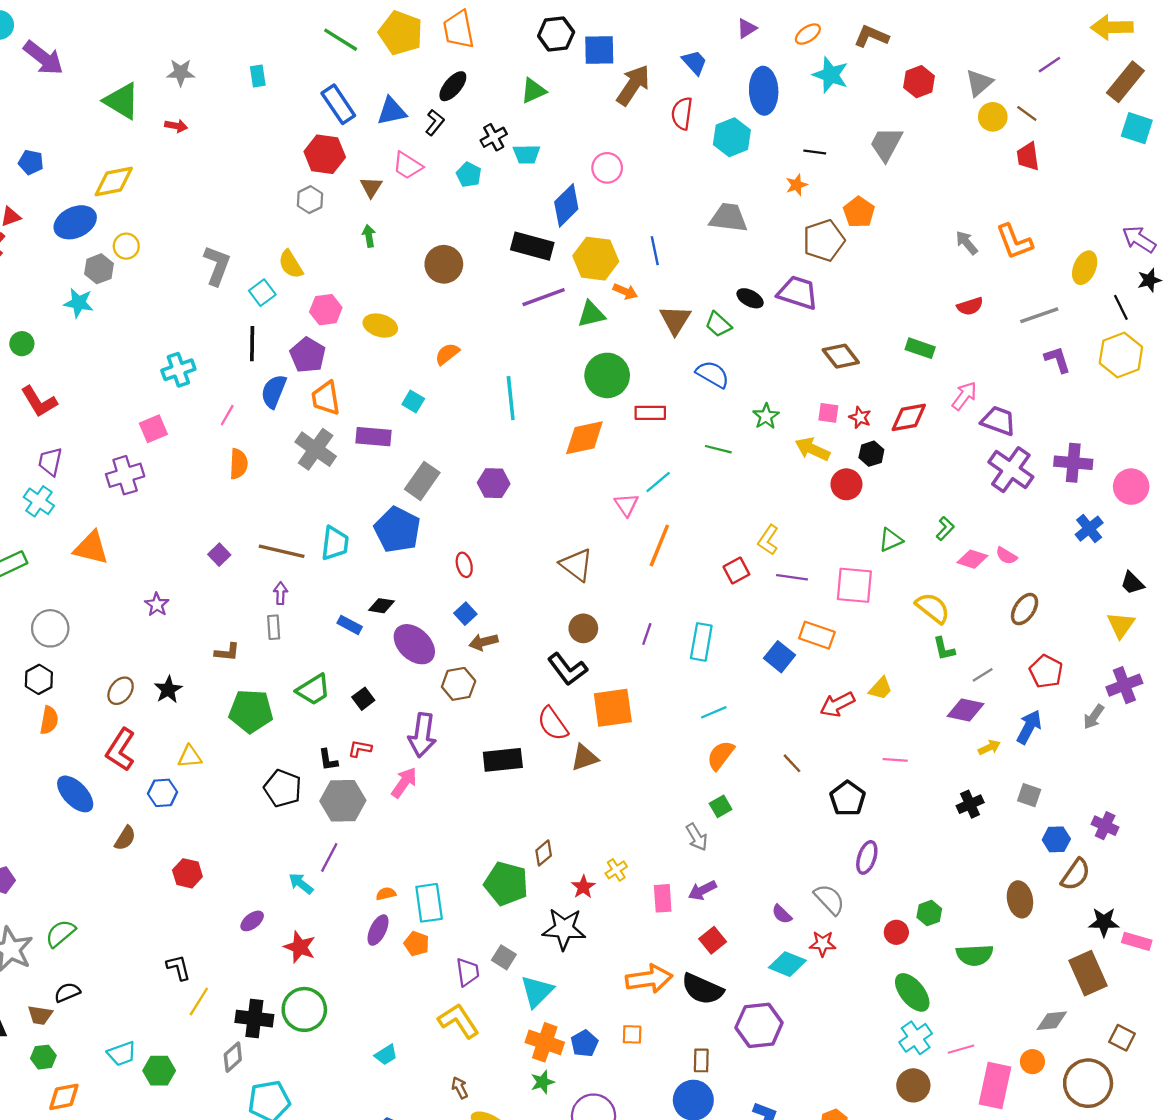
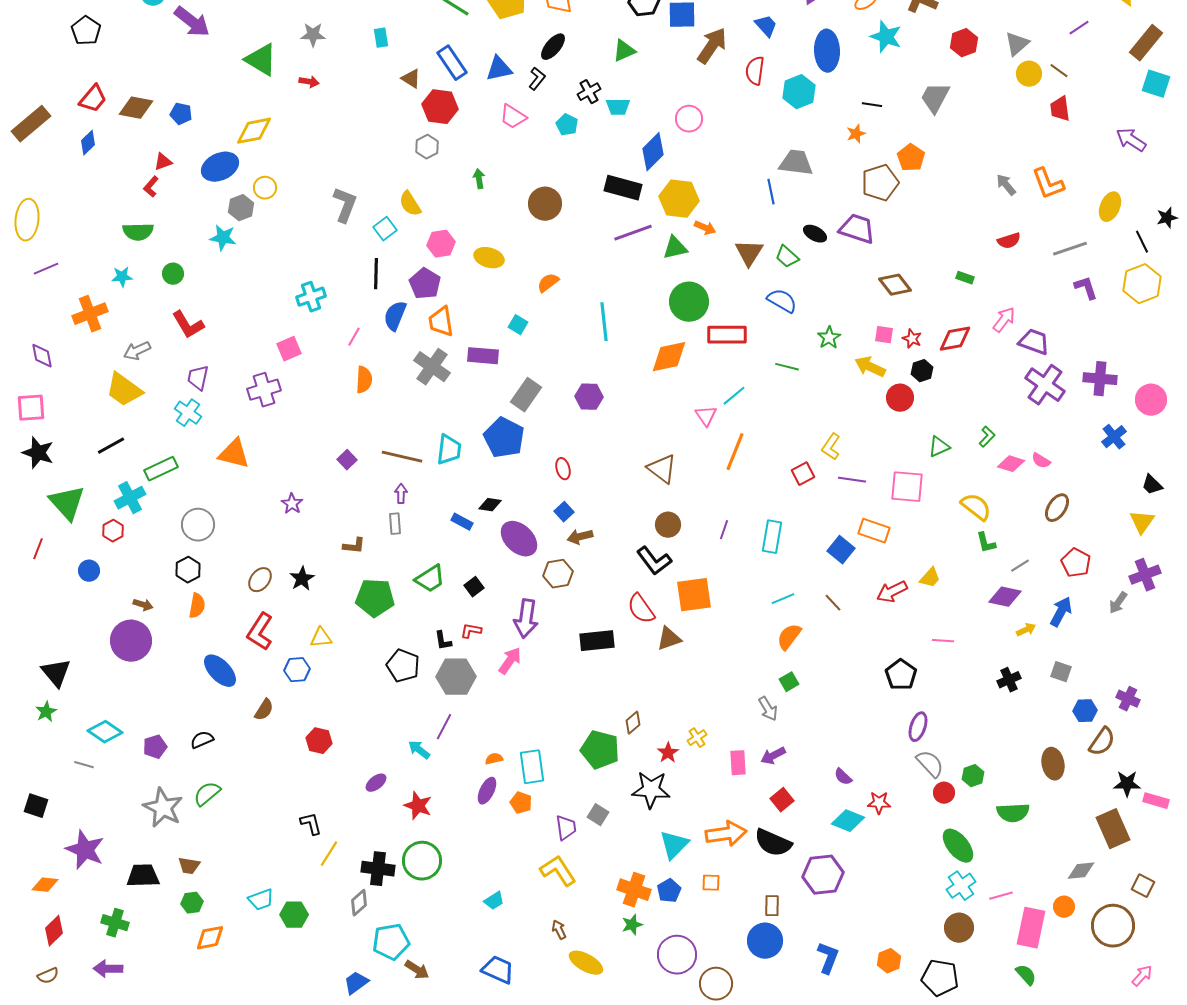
brown triangle: (371, 187) -> (411, 79), moved, turned -30
purple arrow: (1139, 239) -> (1131, 140), moved
blue line: (655, 251) -> (771, 192), moved
green rectangle: (920, 348) -> (965, 278), size x0.7
red rectangle: (650, 413) -> (727, 335), size x1.4
brown line: (792, 763) -> (833, 603), moved
gray semicircle: (829, 899) -> (930, 764), moved
cyan triangle: (537, 991) -> (674, 845), moved
black semicircle: (67, 992) -> (202, 740), moved

